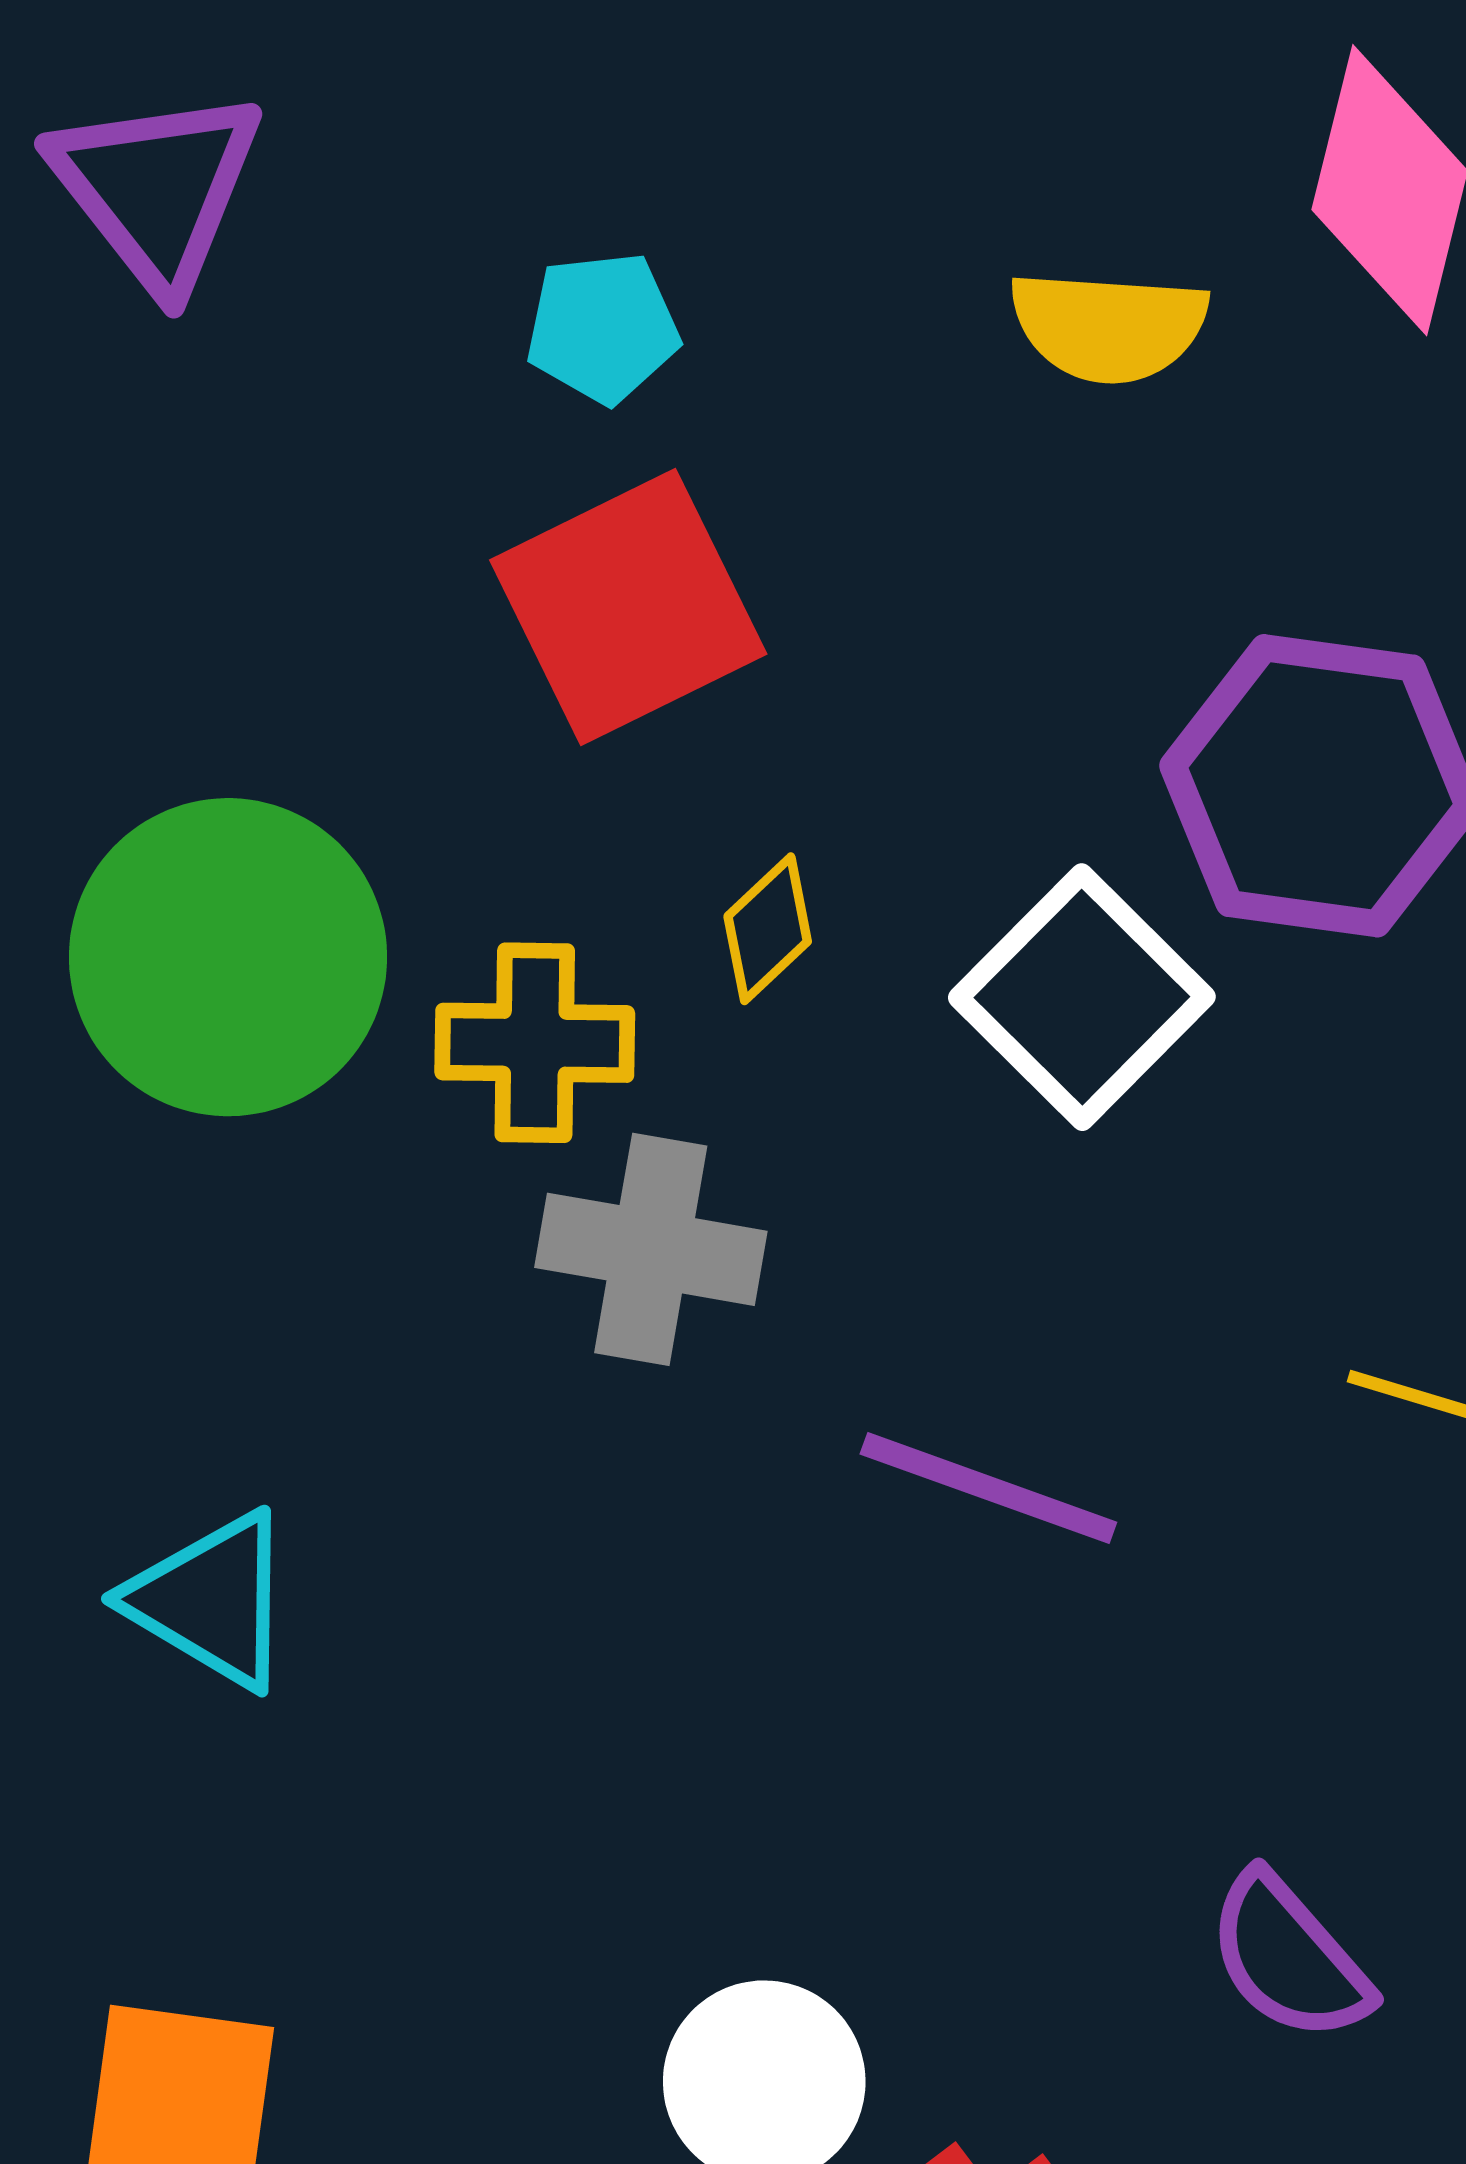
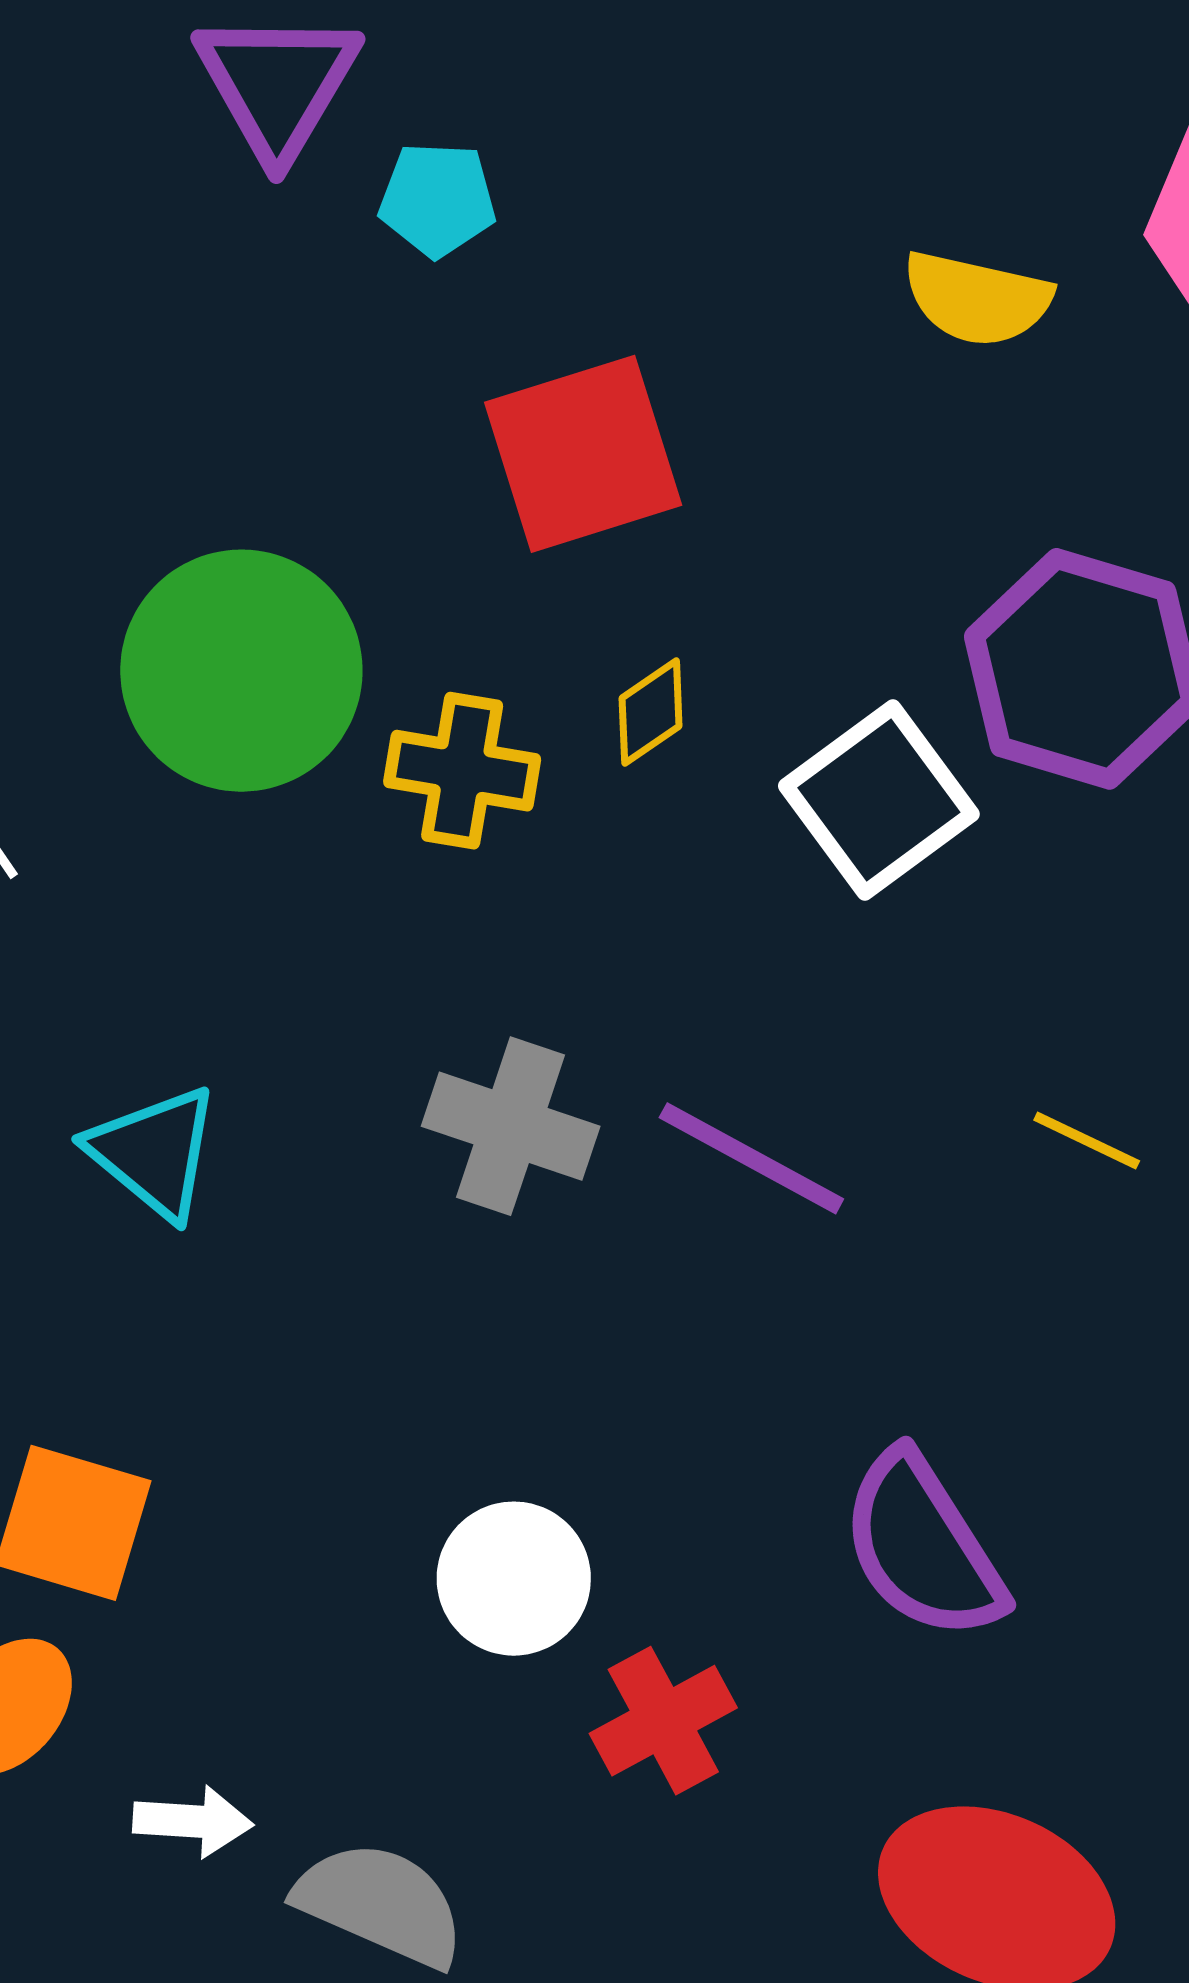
cyan pentagon: (603, 328) -> (437, 199), moved
gray cross: (651, 1249) -> (511, 1126), moved
purple semicircle: (1289, 1958) -> (923, 1546), size x1.4

